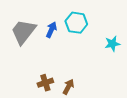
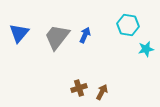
cyan hexagon: (76, 23) -> (128, 25), moved

